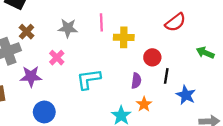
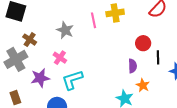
gray star: (68, 28) -> (65, 30), turned 30
yellow cross: (124, 37) -> (115, 13), moved
cyan L-shape: (89, 79) -> (72, 80), moved

